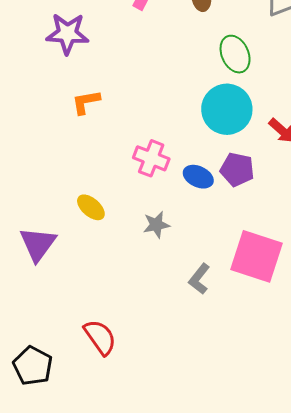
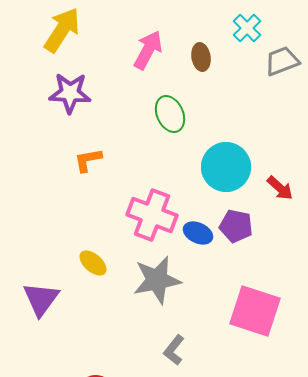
green ellipse: (235, 54) -> (170, 114), moved
pink cross: (151, 158) -> (152, 215), size x1.4
gray star: (156, 225) -> (157, 280), size x1.8
gray L-shape: (199, 279) -> (174, 350), moved

